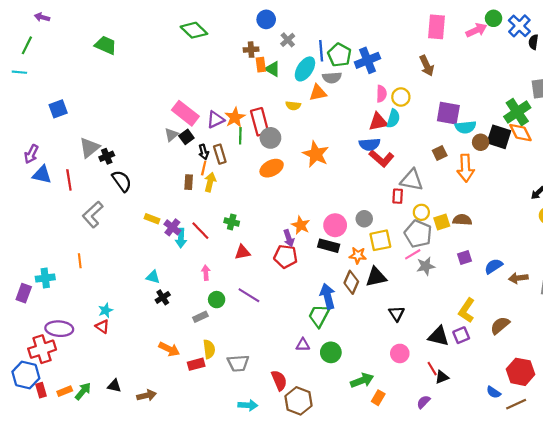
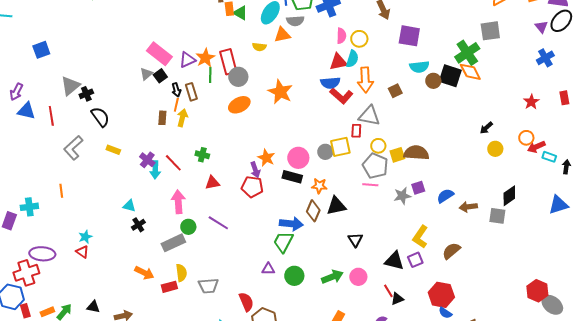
purple square: (448, 113) -> (409, 36), moved
orange arrow: (466, 168) -> (365, 80), moved
yellow rectangle: (152, 219) -> (113, 150), moved
brown semicircle: (462, 220) -> (416, 153), size x1.4
yellow square: (380, 240) -> (340, 147), moved
pink line: (413, 254) -> (370, 185), turned 35
gray star: (426, 266) -> (402, 196), moved
pink arrow: (206, 273) -> (178, 202), size x1.6
blue arrow: (328, 296) -> (291, 224), turned 110
gray rectangle: (200, 317) -> (173, 243), size x1.6
red hexagon: (520, 372) -> (441, 295), moved
green arrow: (362, 380) -> (332, 277), moved

